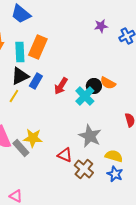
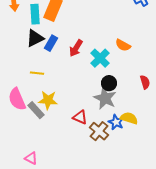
black circle: (94, 86) -> (109, 83), moved
yellow line: (14, 96) -> (37, 73), moved, turned 64
blue star: (115, 174) -> (116, 122), moved

